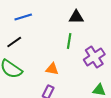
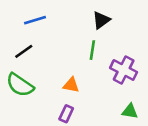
black triangle: (76, 17) -> (101, 20), turned -35
purple cross: (94, 57) -> (124, 70), turned -30

